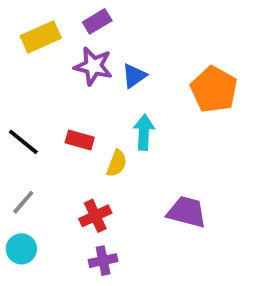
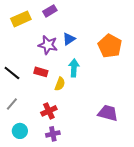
purple star: (93, 66) -> (48, 45), moved
purple trapezoid: (187, 212) -> (108, 113), moved
cyan circle: (21, 249) -> (20, 131), moved

